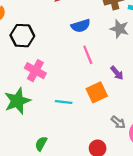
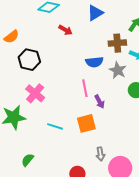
blue semicircle: (81, 26) -> (94, 62), moved
purple arrow: (117, 73) -> (100, 102), moved
gray arrow: (118, 122) -> (100, 154), turned 32

